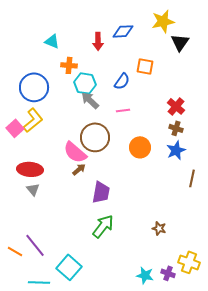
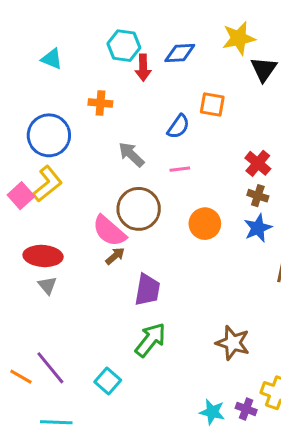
cyan triangle: (52, 41) -> (52, 59), moved
cyan hexagon: (85, 83) -> (124, 46), moved
brown star: (159, 228) -> (233, 343), size x1.6
cyan square: (69, 267) -> (108, 381), moved, size x0.7

